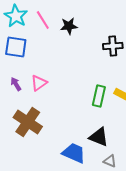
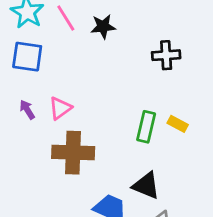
brown cross: (28, 122) -> (73, 153), moved, turned -32

